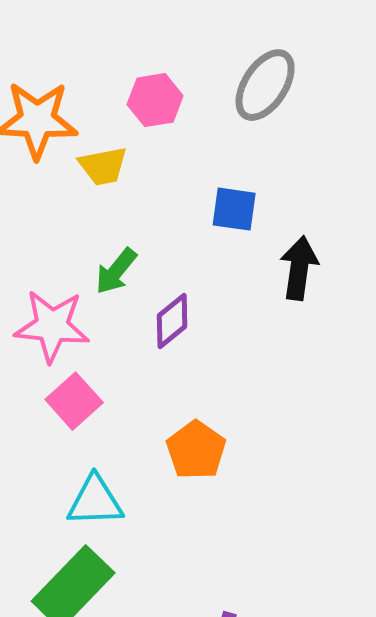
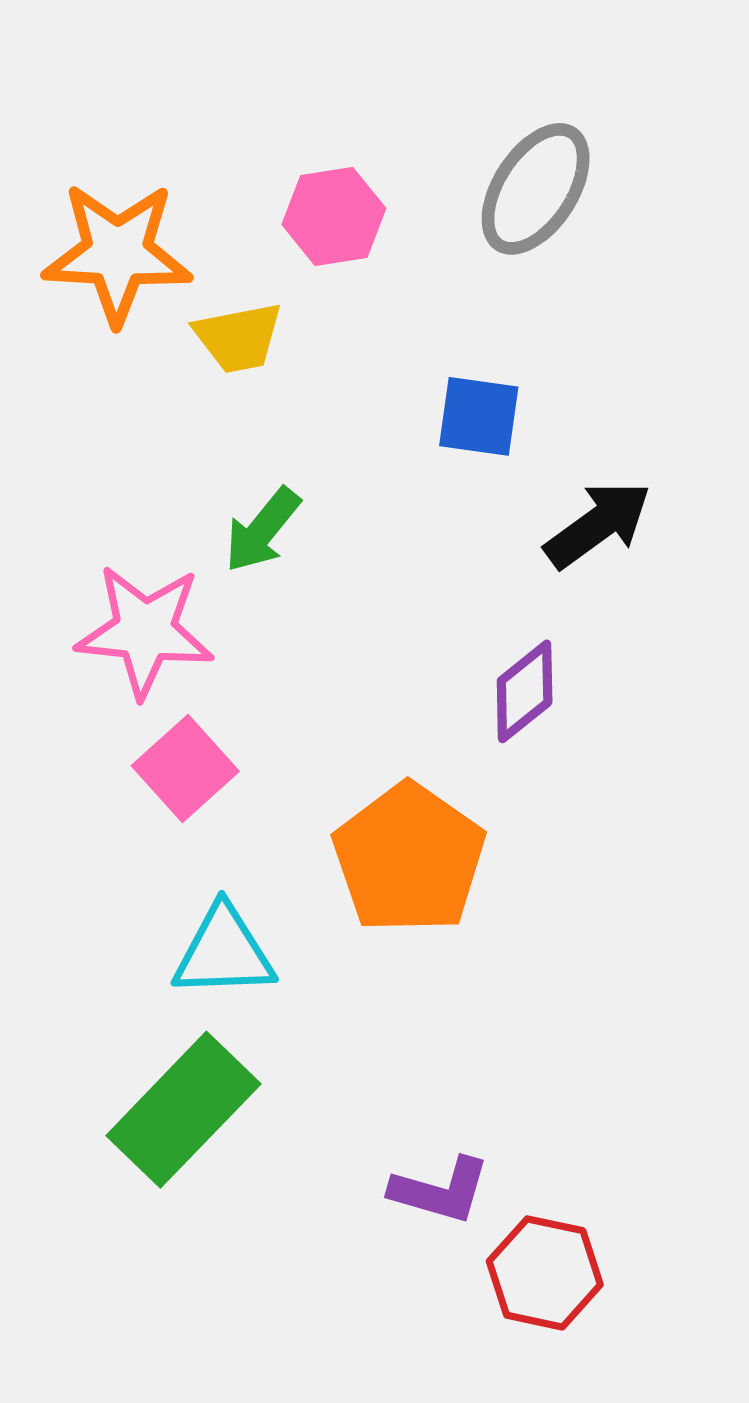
black arrow: (299, 268) -> (598, 525), turned 46
purple diamond: (172, 321) -> (525, 691), moved
orange pentagon: (196, 450) -> (409, 858), size x1.4

